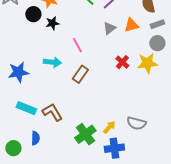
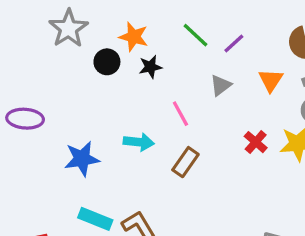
black star: (52, 23) -> (150, 67), moved
orange triangle: (131, 25) -> (271, 80), turned -42
gray triangle: (109, 28) -> (221, 85), moved

